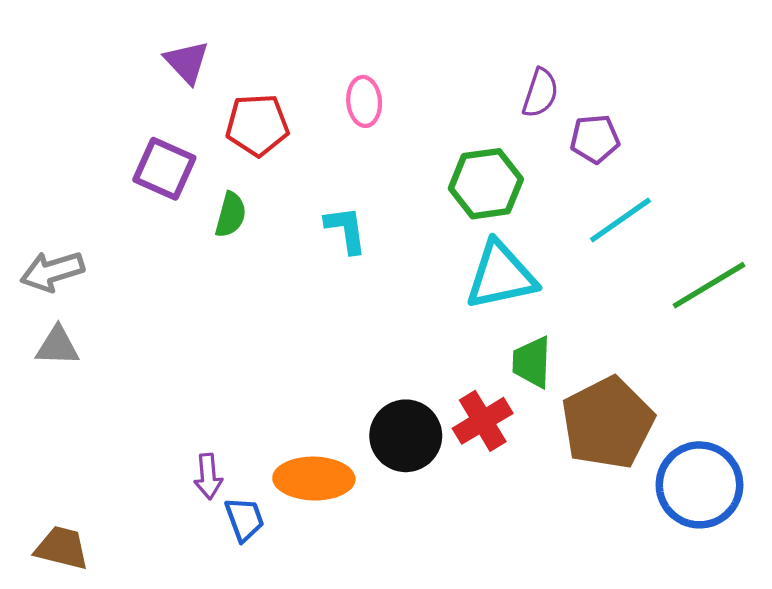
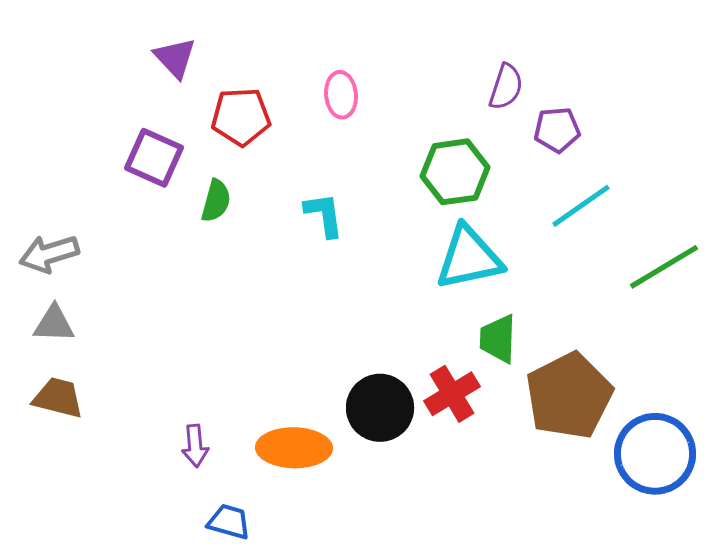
blue trapezoid: (244, 519) -> (229, 522), moved, turned -54
brown trapezoid: (62, 548) -> (58, 398), moved

